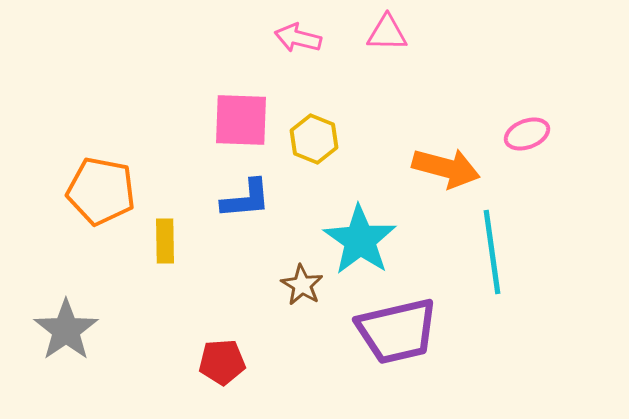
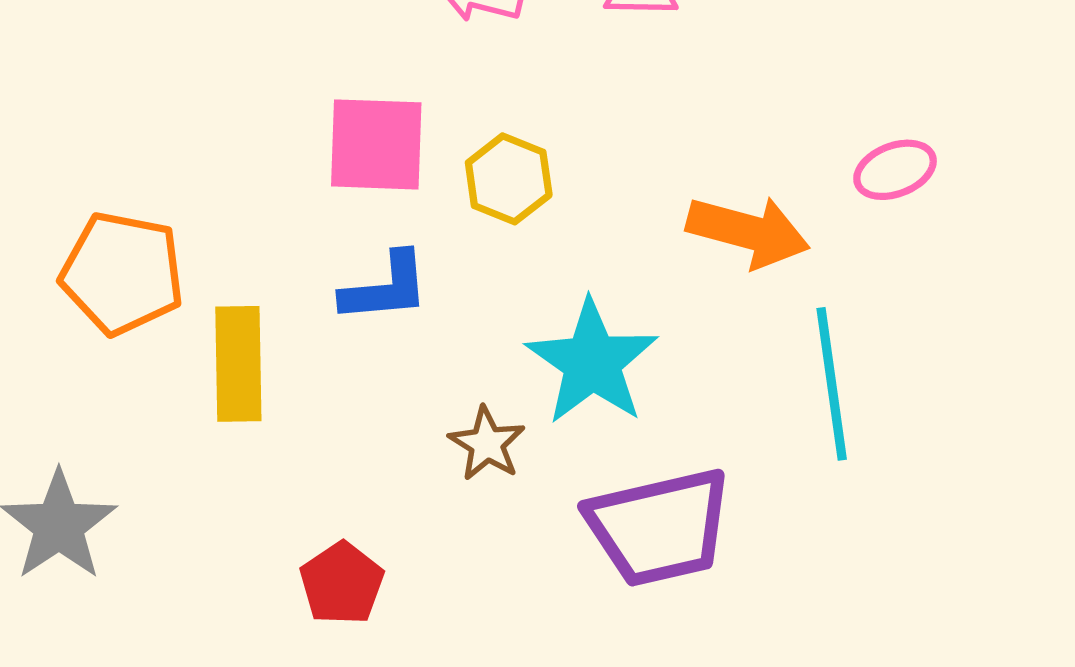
yellow rectangle: (165, 241) -> (238, 364), size x1.4
red pentagon: (222, 362) -> (342, 583), turned -30

